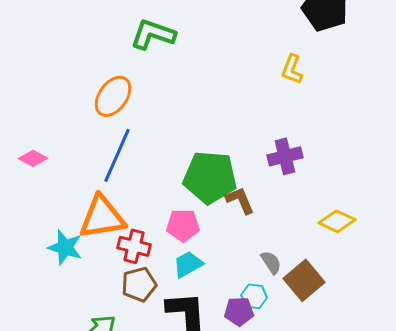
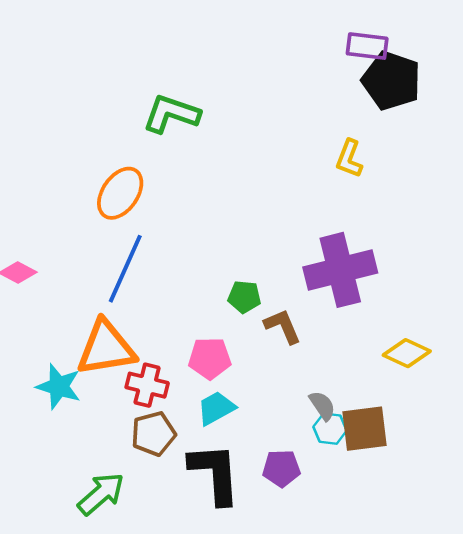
purple cross: (285, 156) -> (340, 270), size x1.6
green pentagon: (210, 177) -> (244, 297), size x0.5
brown square: (304, 280) -> (365, 429), turned 33
cyan hexagon: (254, 296) -> (330, 429), moved

